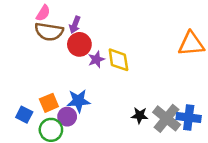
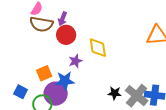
purple star: (96, 59) -> (75, 61), moved
orange square: (49, 103) -> (44, 73), moved
purple circle: (67, 117) -> (56, 94), size x1.5

